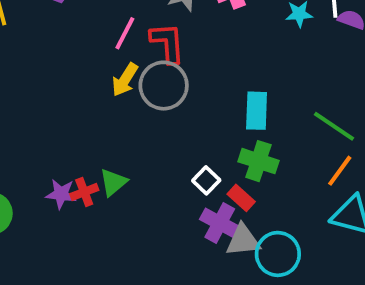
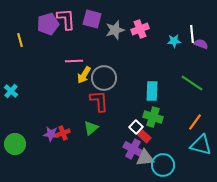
pink line: (125, 33) -> (74, 61), moved, turned 60
red L-shape: (167, 43) -> (99, 101), moved
green line: (334, 126) -> (192, 83), moved
white square: (206, 180) -> (136, 127), moved
green triangle: (113, 182) -> (91, 128), moved

